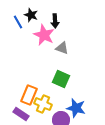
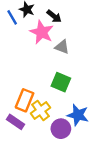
black arrow: (55, 21) -> (54, 16), turned -48
yellow cross: (43, 104) -> (40, 110), turned 30

